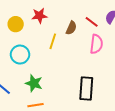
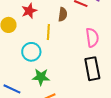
pink semicircle: (96, 44) -> (92, 38), moved
cyan circle: (20, 55) -> (31, 52), moved

